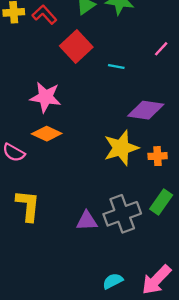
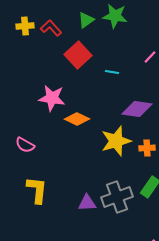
orange diamond: (47, 134) -> (77, 119), moved

